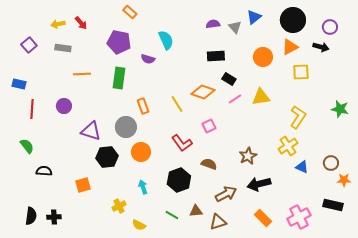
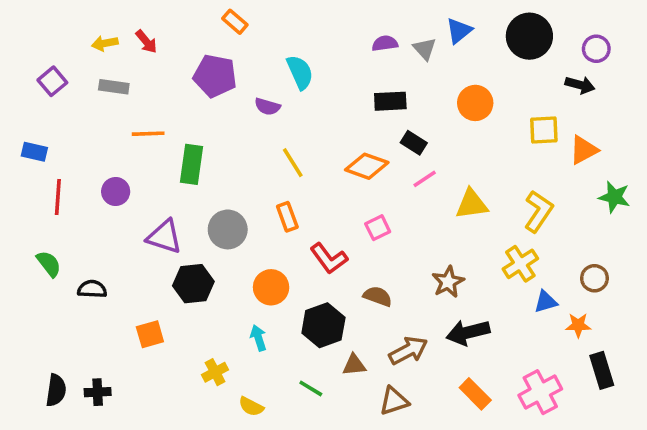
orange triangle: (290, 47) -> (584, 150), moved
green rectangle: (119, 78) -> (192, 164), moved
yellow triangle: (261, 97) -> (472, 204), moved
yellow line: (177, 104) -> (293, 163), moved
orange rectangle: (143, 106) -> (287, 217), moved
orange circle: (141, 152) -> (271, 287), moved
brown circle: (331, 163) -> (594, 278), moved
blue triangle: (302, 167) -> (546, 302), turned -40
black semicircle: (44, 171) -> (92, 289), moved
orange star: (344, 180) -> (578, 325), moved
black rectangle: (333, 205) -> (602, 370), turned 60
brown triangle: (196, 211) -> (354, 365), moved

